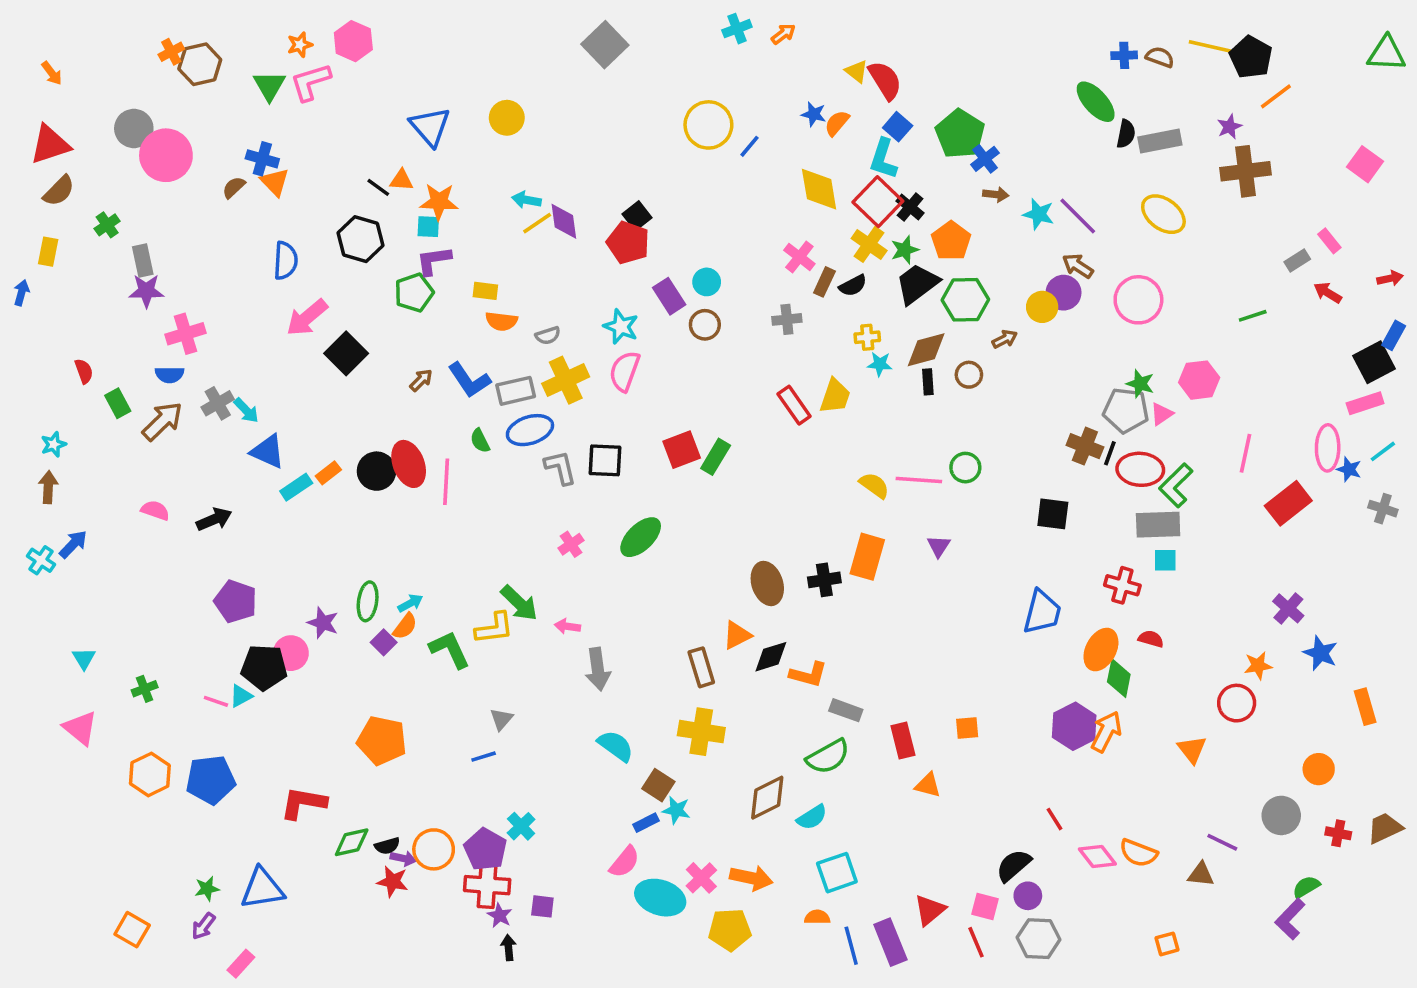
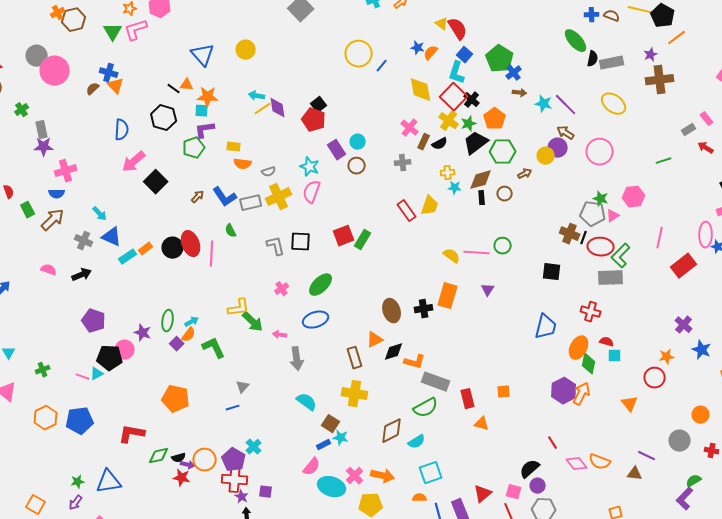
gray cross: (218, 403) -> (84, 241), moved, turned -36
blue ellipse: (530, 430) -> (316, 320), moved
cyan square: (1165, 560) -> (615, 356), moved
yellow L-shape: (494, 628) -> (239, 308), moved
gray rectangle: (846, 710) -> (436, 382), size x1.5

